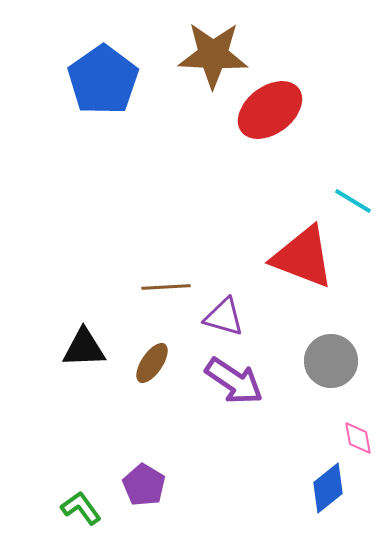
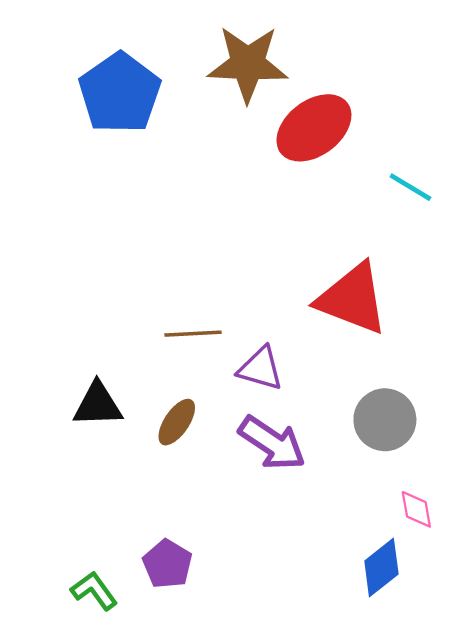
cyan line: (353, 201) -> (410, 187), moved

